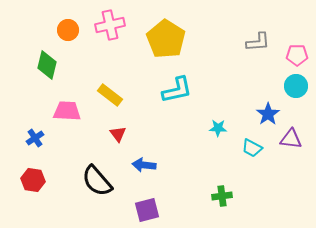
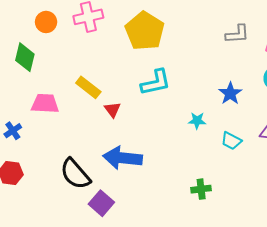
blue star: (268, 114) -> (230, 93), moved
red triangle: (118, 134) -> (112, 110), moved
blue arrow: (144, 165) -> (123, 158), size x1.6
purple square: (147, 210) -> (101, 203), moved, turned -35

